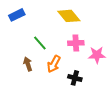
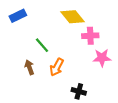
pink cross: (76, 43) -> (90, 36), moved
black cross: (75, 78) -> (79, 91), moved

